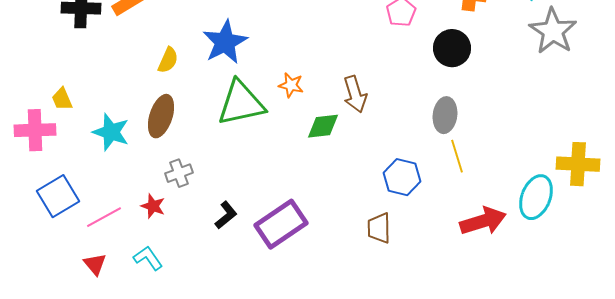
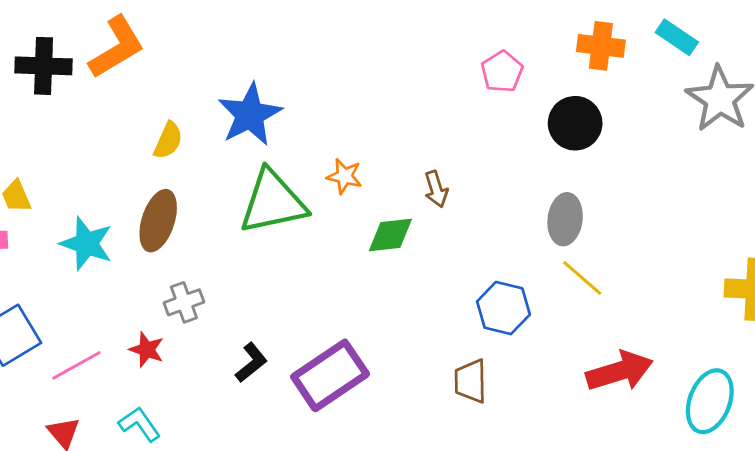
brown arrow: (355, 94) -> (436, 189), size x0.7
yellow line: (457, 156) -> (582, 278), turned -32
cyan ellipse: (536, 197) -> (710, 401), moved

